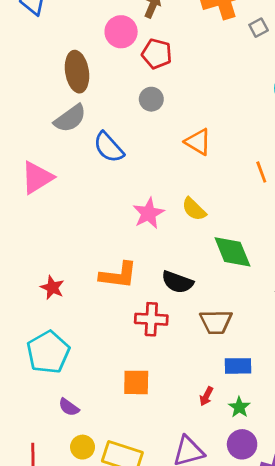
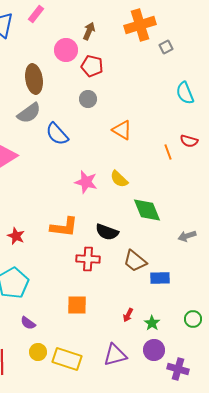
pink star: (149, 213) -> (86, 182), turned -30
brown trapezoid: (216, 322) -> (135, 261), turned 40
blue rectangle: (238, 366) -> (160, 278), moved

